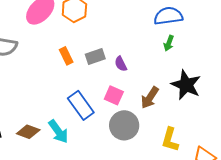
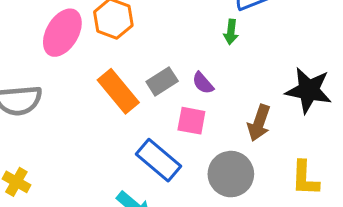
green arrow: (169, 43) -> (231, 32), moved
orange rectangle: (66, 56) -> (118, 91), size x1.6
pink square: (114, 95) -> (191, 121), moved

